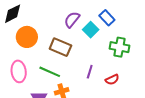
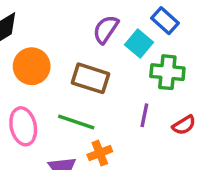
green cross: (119, 47) -> (167, 72), moved

